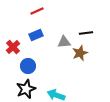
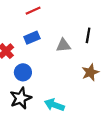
black line: (86, 33) -> (88, 35), turned -72
brown star: (80, 53) -> (90, 72), moved

